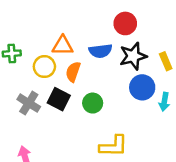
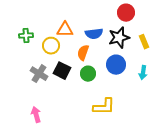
red circle: (125, 23) -> (126, 13), moved
orange semicircle: (73, 72) -> (83, 53), moved
blue circle: (142, 87) -> (116, 65), moved

